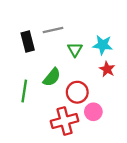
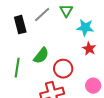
gray line: (53, 30) -> (42, 15), turned -30
green triangle: (75, 50) -> (66, 11), moved
pink circle: (93, 112) -> (93, 86), moved

